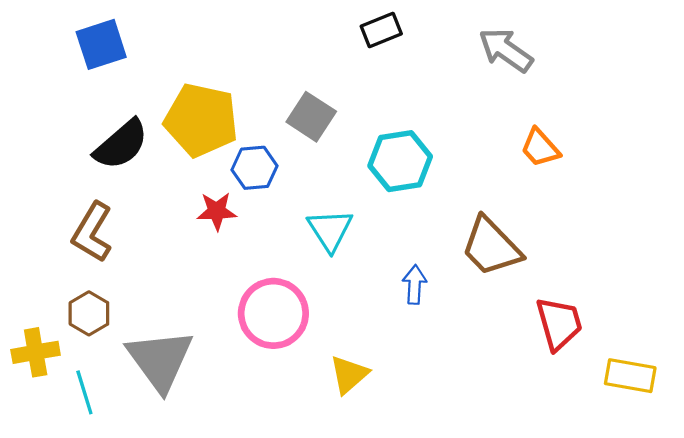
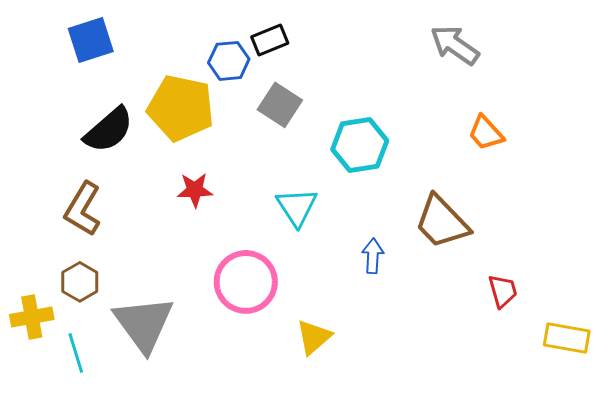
black rectangle: (381, 30) -> (270, 40), moved
blue hexagon: (255, 168) -> (229, 61), moved
red trapezoid: (559, 323) -> (503, 291), size x0.7

